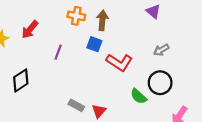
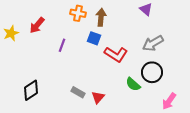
gray arrow: (161, 50) -> (153, 43), size x1.5
black diamond: (21, 80) -> (31, 90), moved

